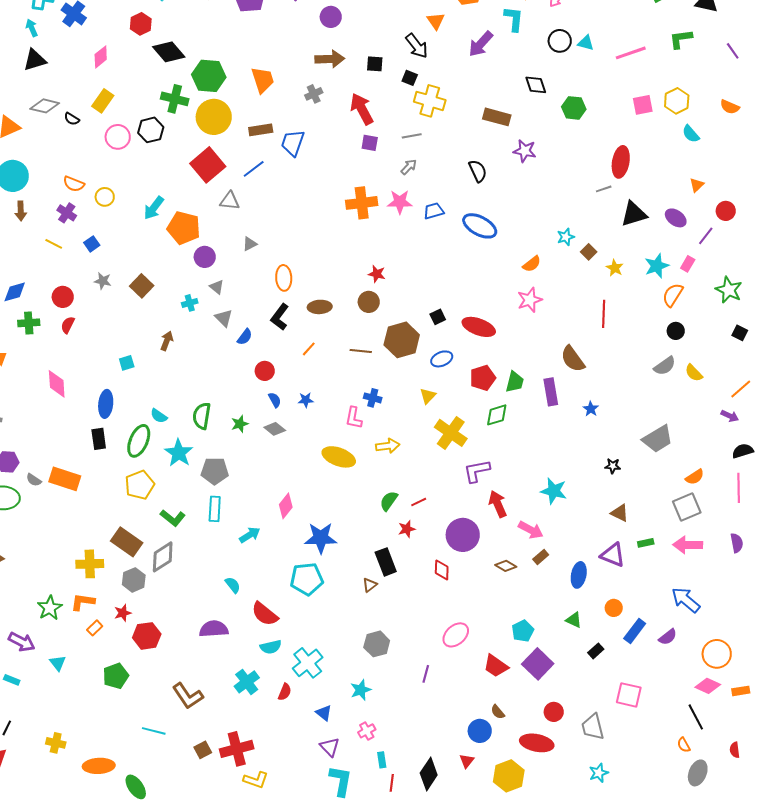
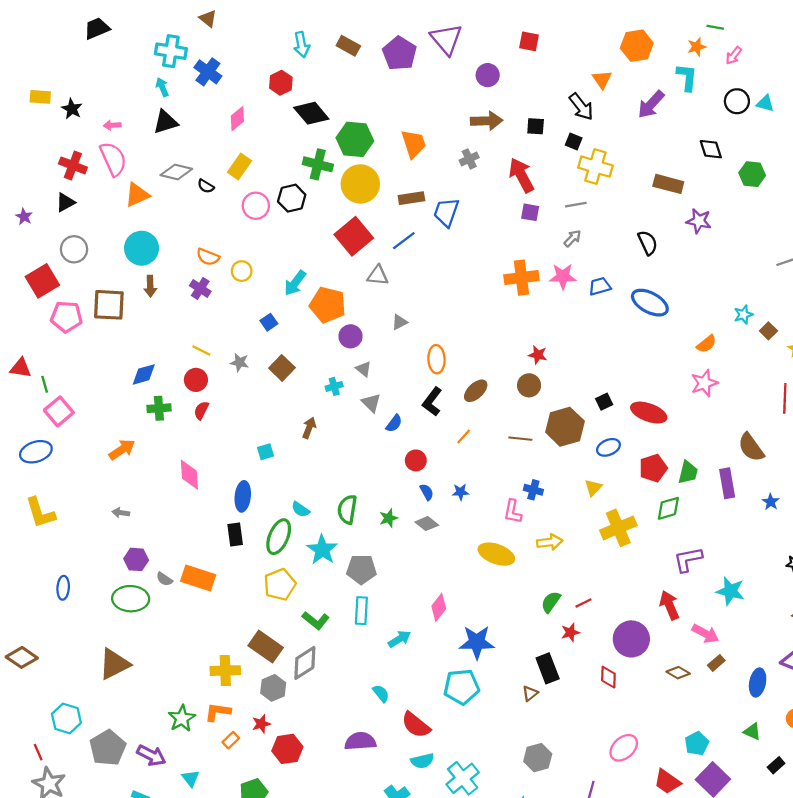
yellow line: (54, 244) -> (201, 350), moved
blue square: (92, 244) -> (269, 322), moved
brown ellipse: (320, 307) -> (476, 391), turned -40
yellow cross: (451, 433) -> (618, 528), turned 32
purple L-shape: (477, 471) -> (688, 559), moved

